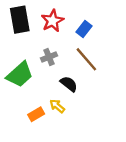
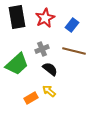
brown line: (86, 59) -> (74, 51), turned -35
black semicircle: (69, 84) -> (50, 69), moved

